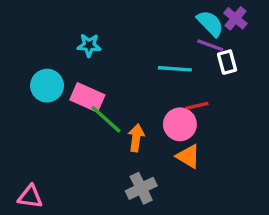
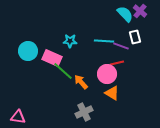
cyan star: (89, 45) -> (70, 41), moved
purple line: (210, 45) -> (121, 46), moved
orange arrow: (136, 138) -> (81, 82), turned -49

